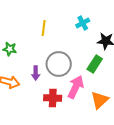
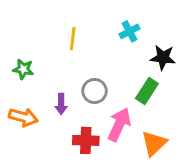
gray circle: (59, 64) -> (95, 91), size x0.7

